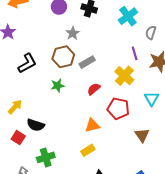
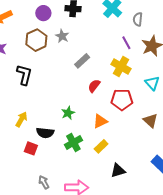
brown hexagon: (63, 57) -> (36, 40), moved
black L-shape: (27, 63) -> (24, 75), turned -35
green star: (58, 86) -> (68, 113), moved
green cross: (46, 157) -> (73, 143), moved

